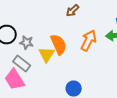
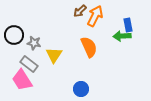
orange arrow: (89, 40) -> (95, 16), moved
orange semicircle: (59, 44) -> (89, 47), moved

